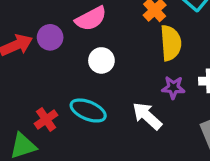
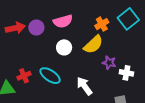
yellow semicircle: (171, 43) -> (93, 45), moved, turned 40
purple star: (173, 87) -> (109, 63), moved

